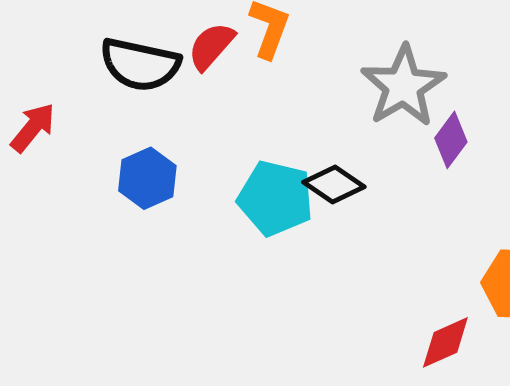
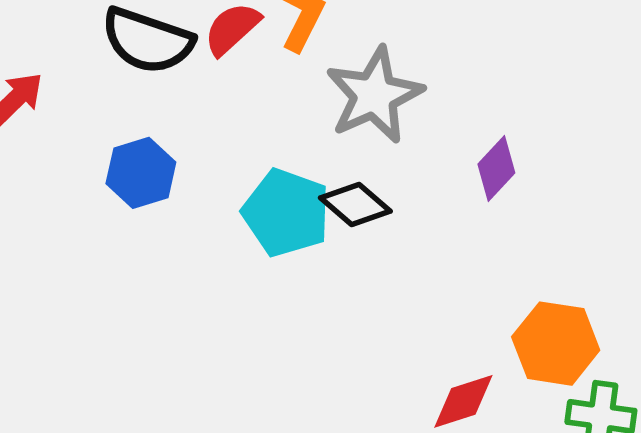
gray star: (403, 86) -> (374, 95), moved

